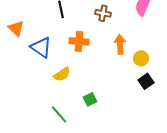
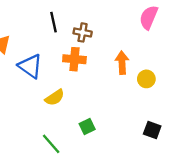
brown cross: (103, 13) -> (83, 32), moved
black square: (146, 81) -> (152, 130), moved, turned -35

